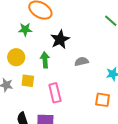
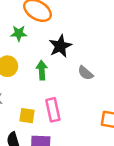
gray semicircle: (82, 61) -> (86, 73), turned -128
yellow square: (28, 81) -> (27, 116), moved

